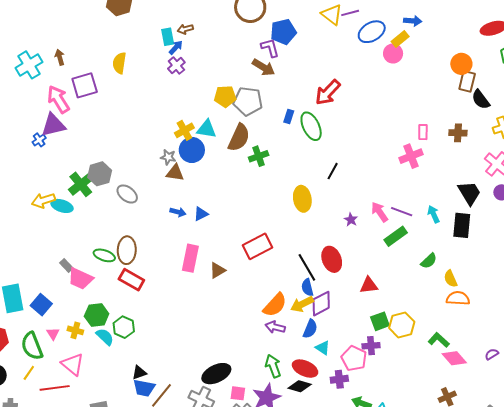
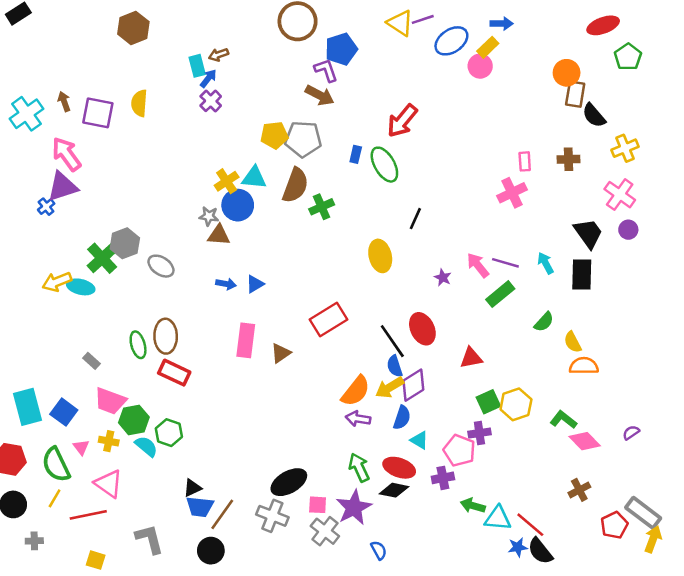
purple square: (85, 85) -> (98, 113), moved, turned 32
green ellipse: (104, 255) -> (138, 345), turned 60
pink trapezoid: (80, 279) -> (110, 401), moved

